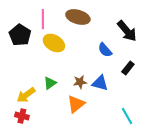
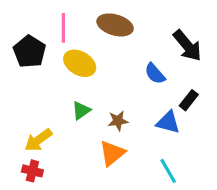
green triangle: (50, 83) -> (81, 110), moved
blue triangle: (100, 83) -> (168, 122), moved
cyan line: (127, 116) -> (168, 171), moved

